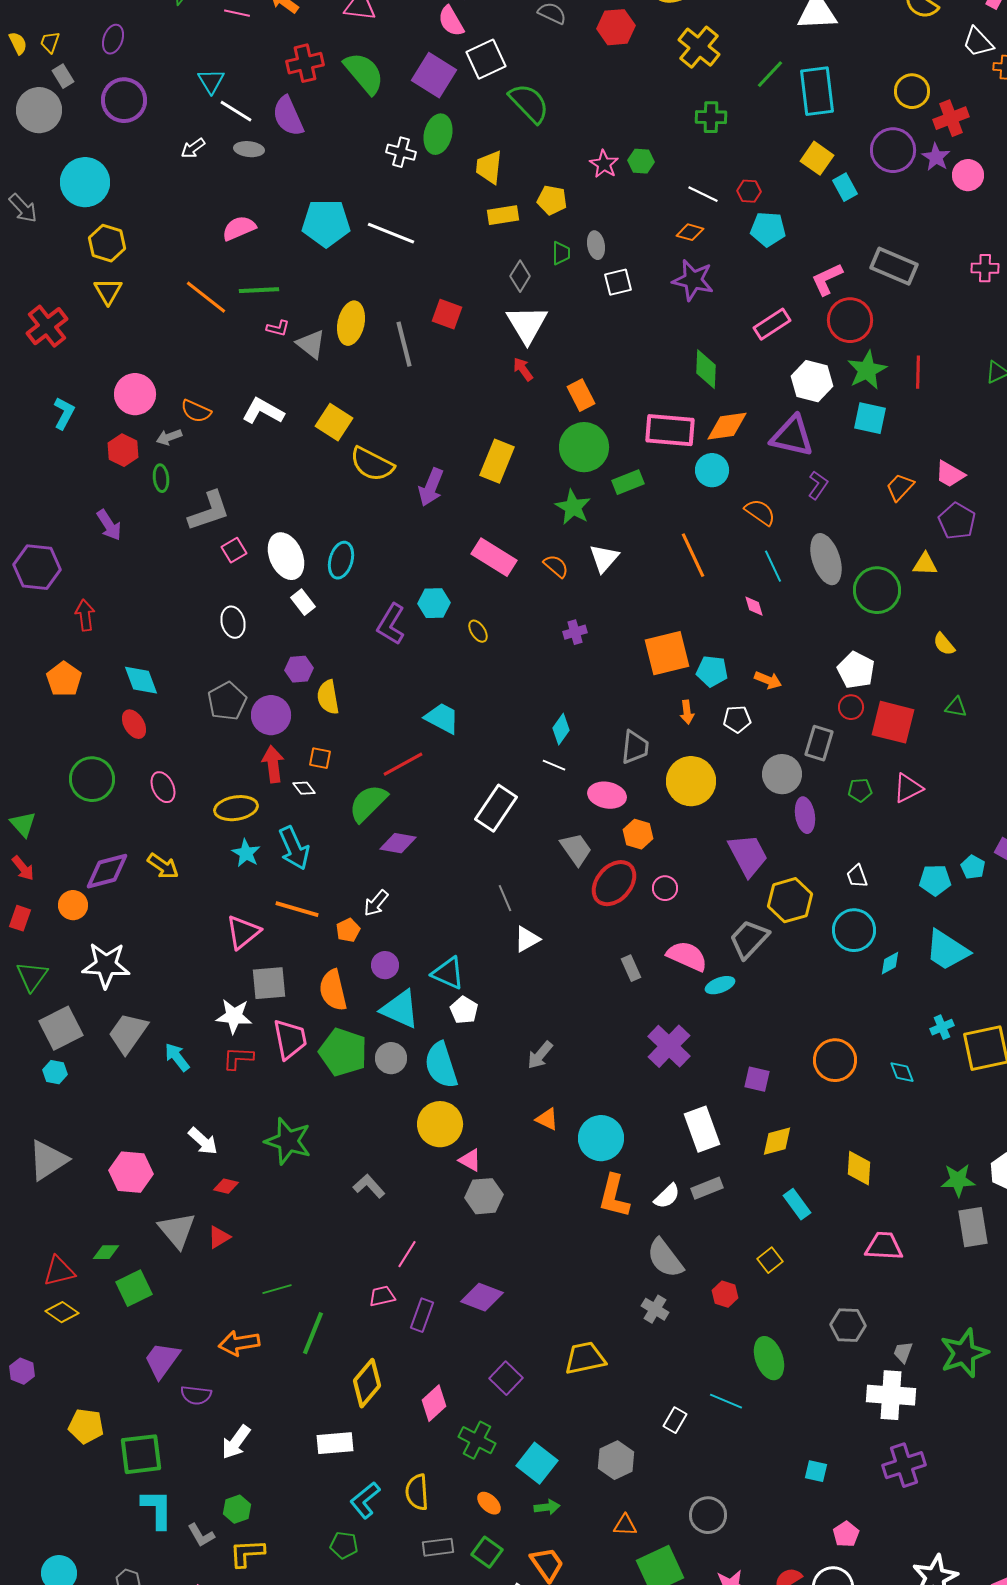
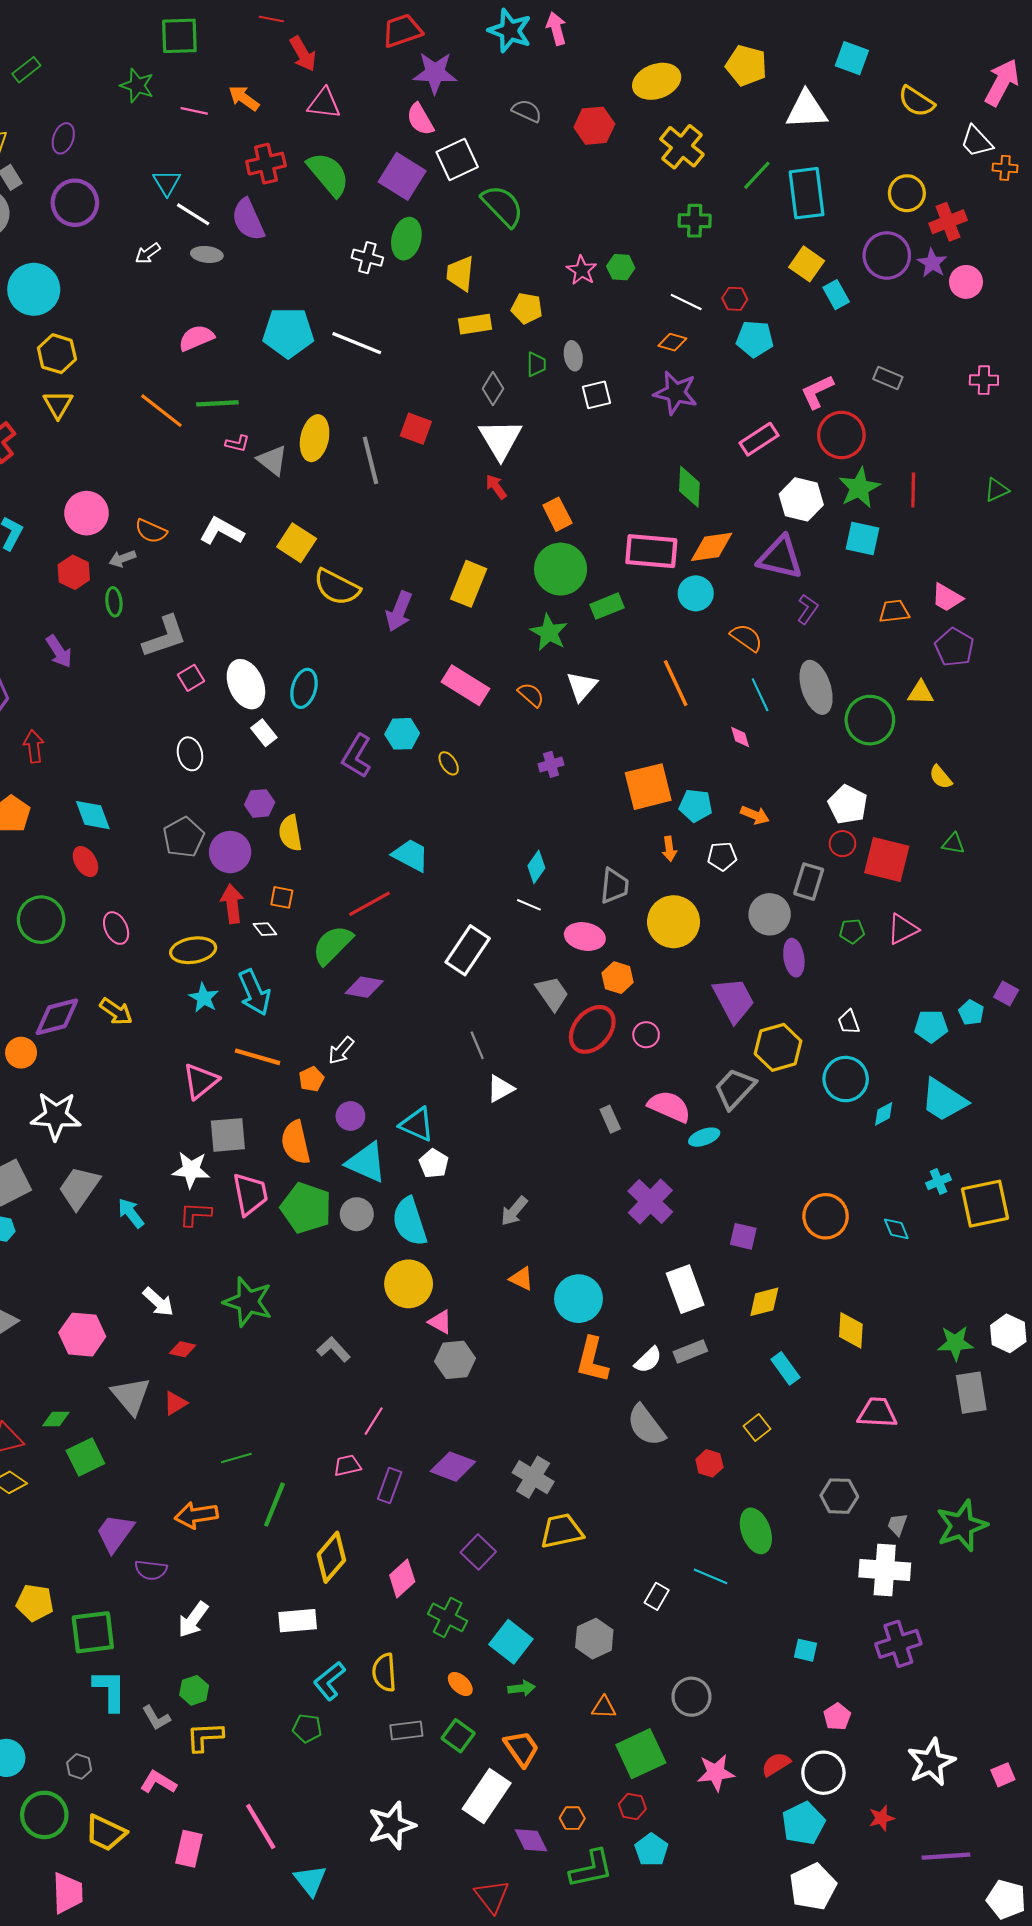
gray rectangle: (894, 266) -> (888, 378), size x0.6
orange trapezoid: (900, 487) -> (894, 611), turned 40
gray cross: (655, 1309) -> (533, 1477), moved, size x1.4

